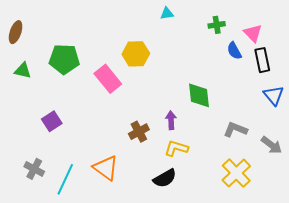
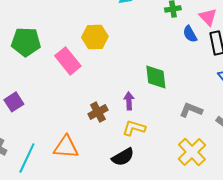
orange triangle: (106, 168) -> (66, 147), turned -32

